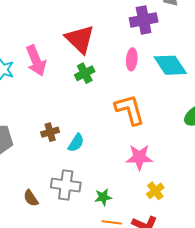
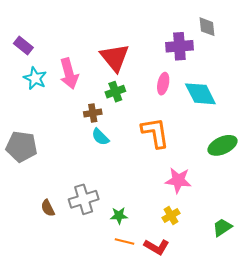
brown cross: (50, 132) -> (93, 113), moved
cyan semicircle: (76, 143) -> (100, 137), moved, turned 96
pink star: (139, 157) -> (178, 180), moved
gray cross: (66, 185) -> (84, 199), turned -32

